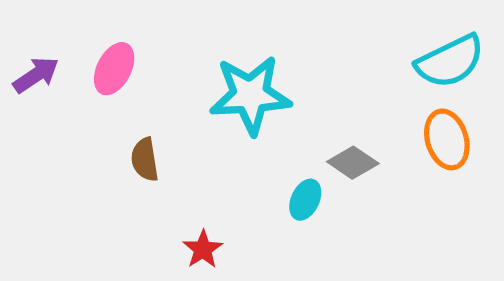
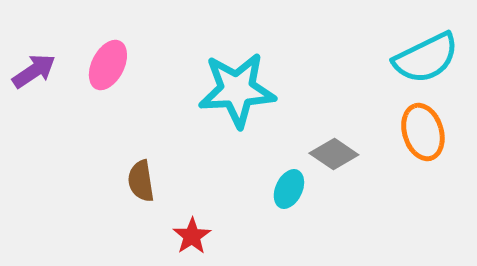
brown semicircle: (145, 160) -> (141, 181), moved

